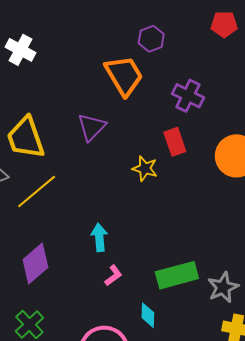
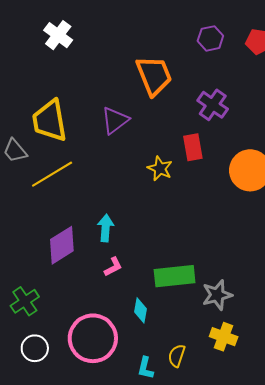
purple hexagon: (151, 39) -> (210, 38), moved
purple diamond: (35, 263) -> (62, 245), moved

